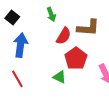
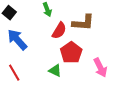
blue arrow: (21, 45) -> (17, 40), turned -50

